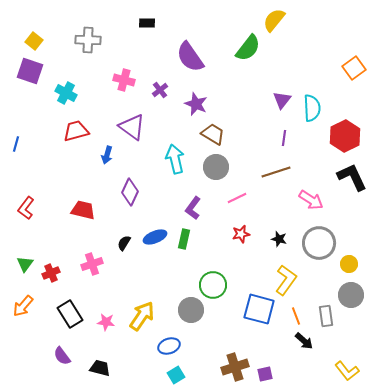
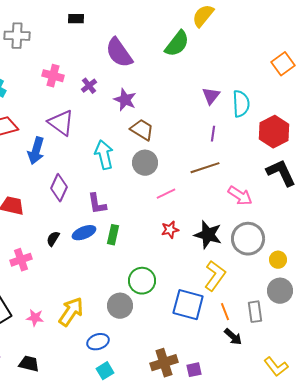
blue arrow: (107, 155) -> (36, 151), size x1.5
purple L-shape: (193, 208) -> (97, 204), moved, turned -45
black star: (279, 239) -> (208, 235), size x1.8

